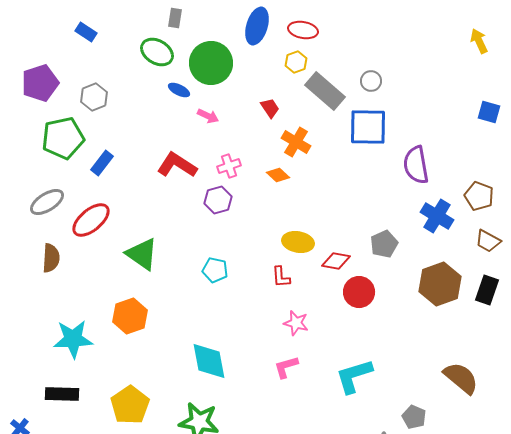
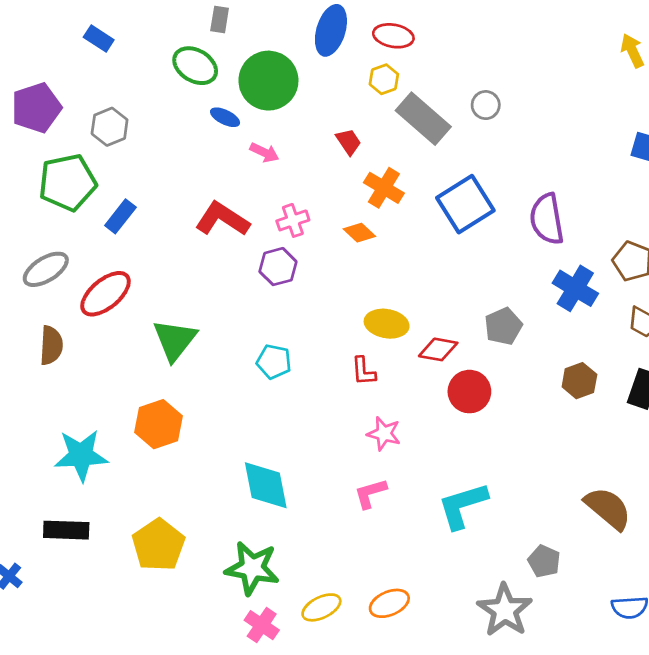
blue square: (368, 127) -> (465, 204), moved, turned -33
green triangle: (142, 254) -> (175, 340), turned 33
brown hexagon: (440, 284) -> (579, 381), size x0.6

